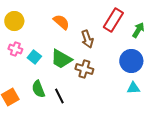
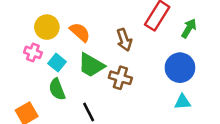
yellow circle: (14, 21) -> (47, 27), moved
orange semicircle: (61, 22) -> (80, 32), moved
green semicircle: (38, 89) -> (57, 89), moved

